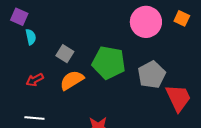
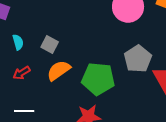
cyan semicircle: (31, 37) -> (18, 42), moved
green pentagon: (109, 63) -> (98, 79), moved

